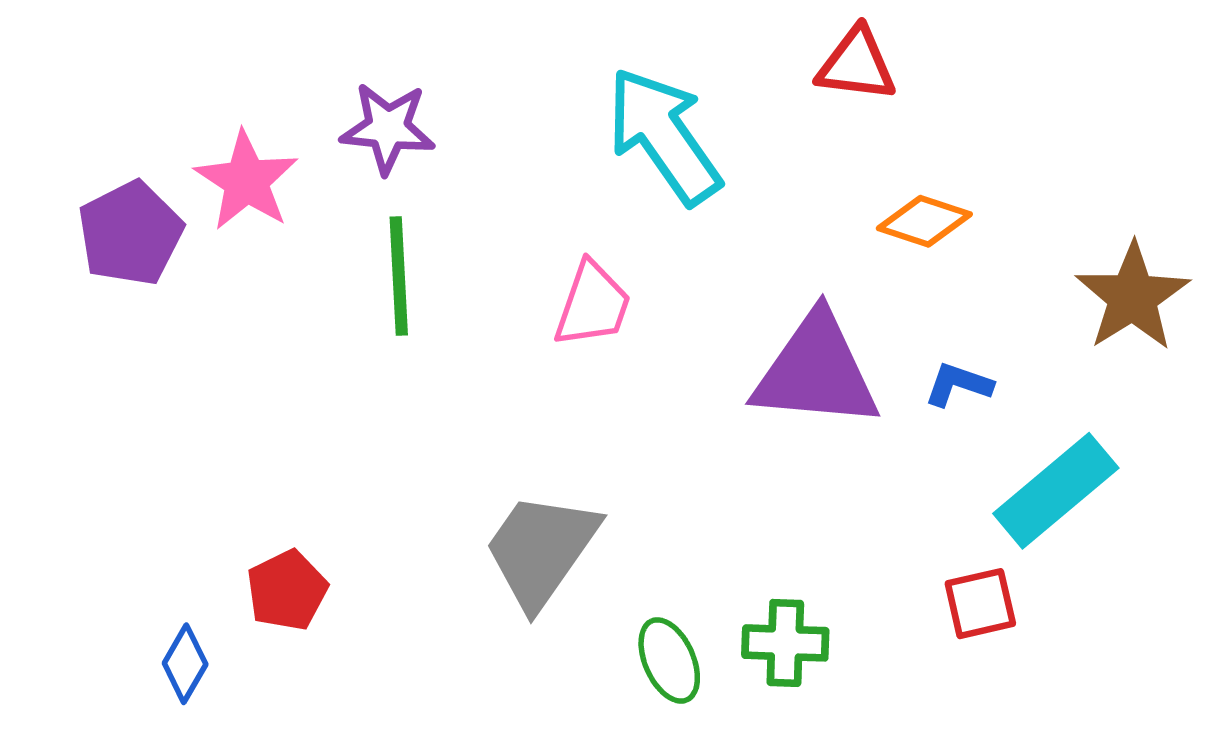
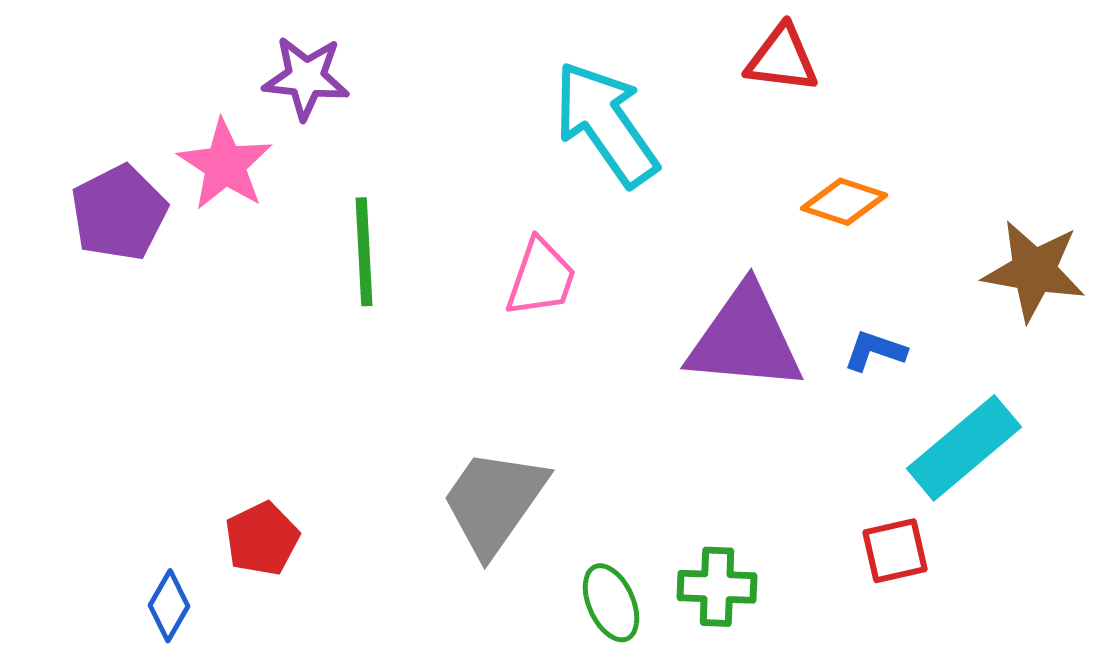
purple star: (388, 128) -> (306, 78), moved
brown star: (1133, 297) -> (1034, 271), turned -30

